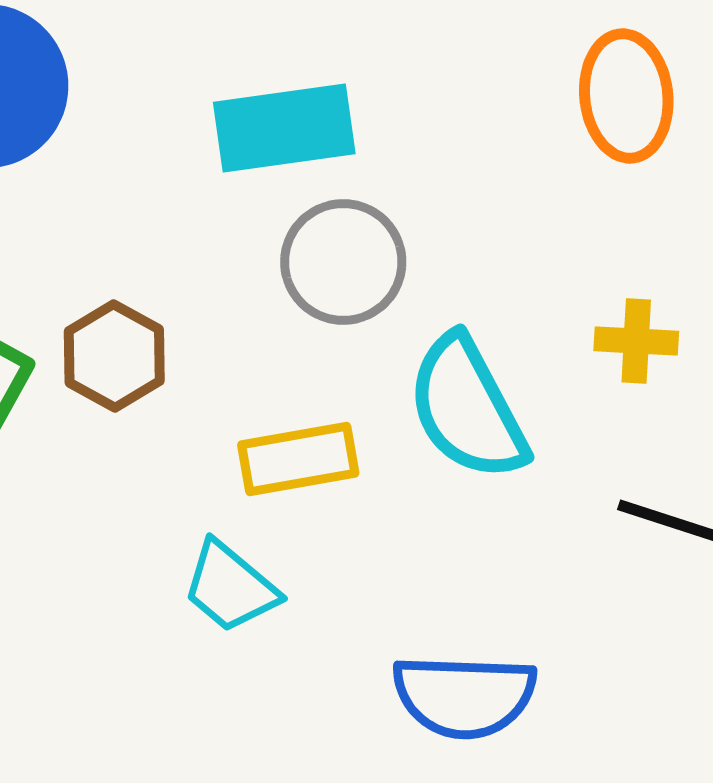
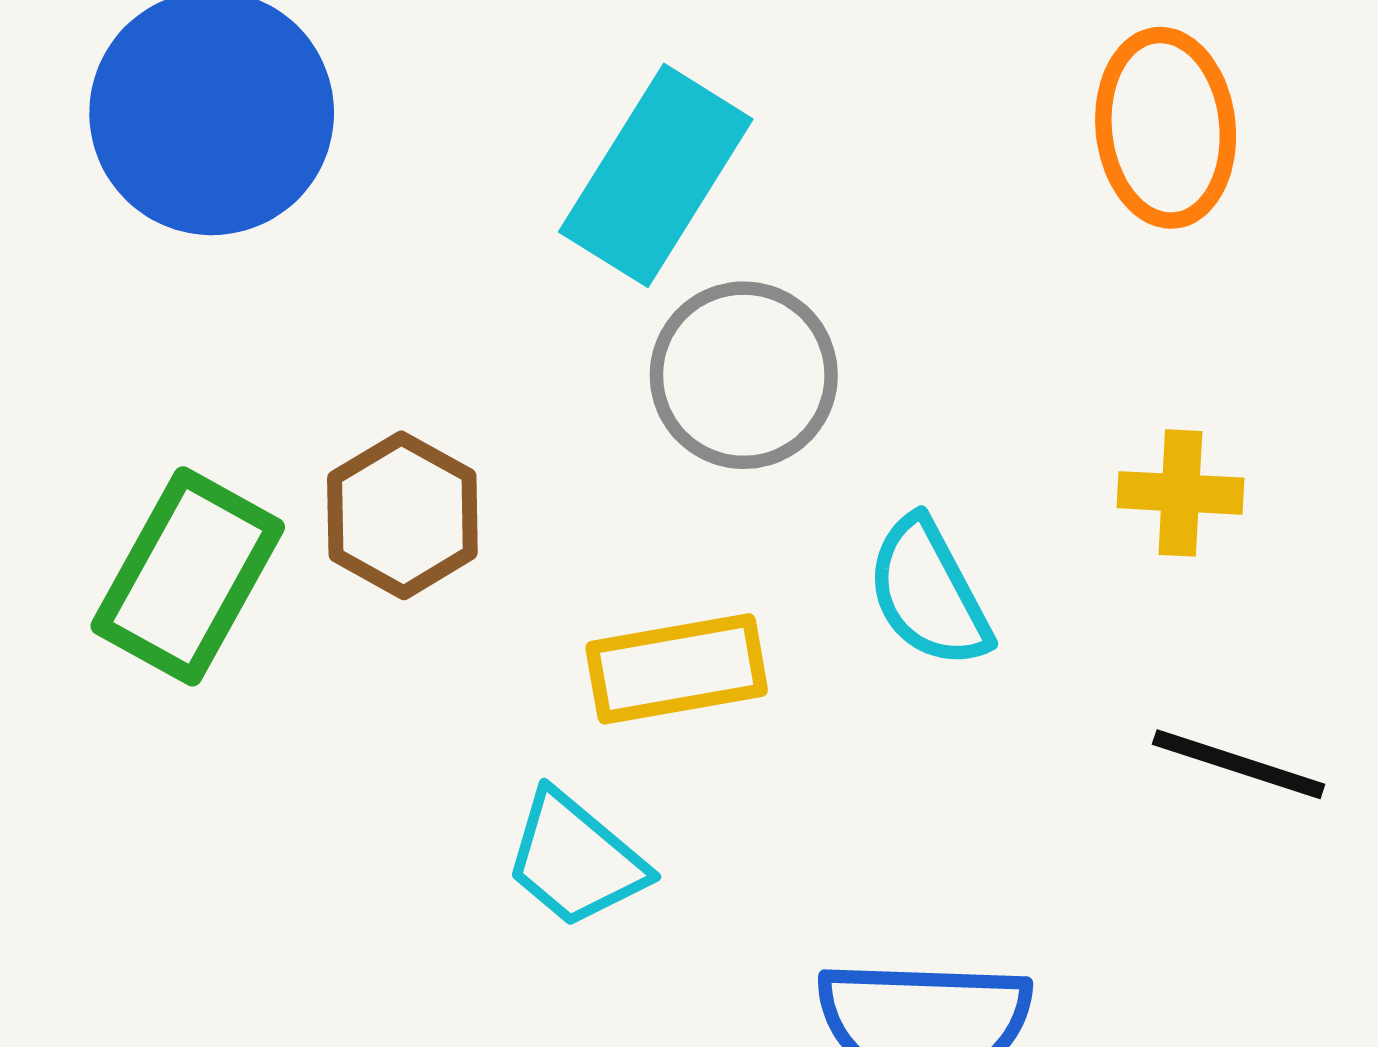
cyan rectangle: (284, 128) -> (656, 175), turned -50
cyan semicircle: (467, 408) -> (929, 593), size x0.7

